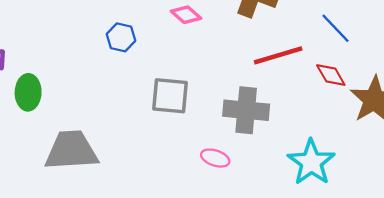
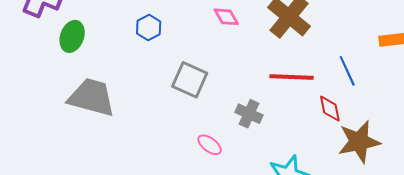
blue hexagon: (121, 37) -> (149, 28), moved
gray cross: (246, 110) -> (249, 114), size x0.7

